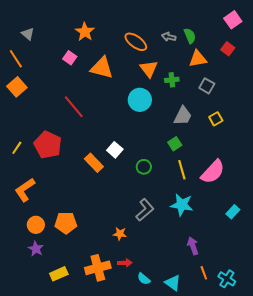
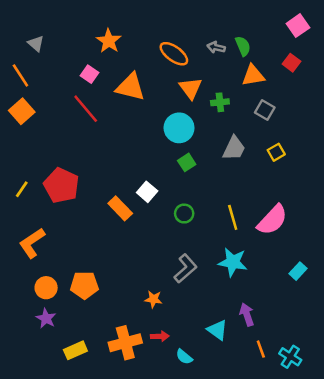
red line: (74, 107) -> (86, 109), moved
green square: (175, 144) -> (187, 162), moved
cyan triangle: (173, 283) -> (217, 330), moved

